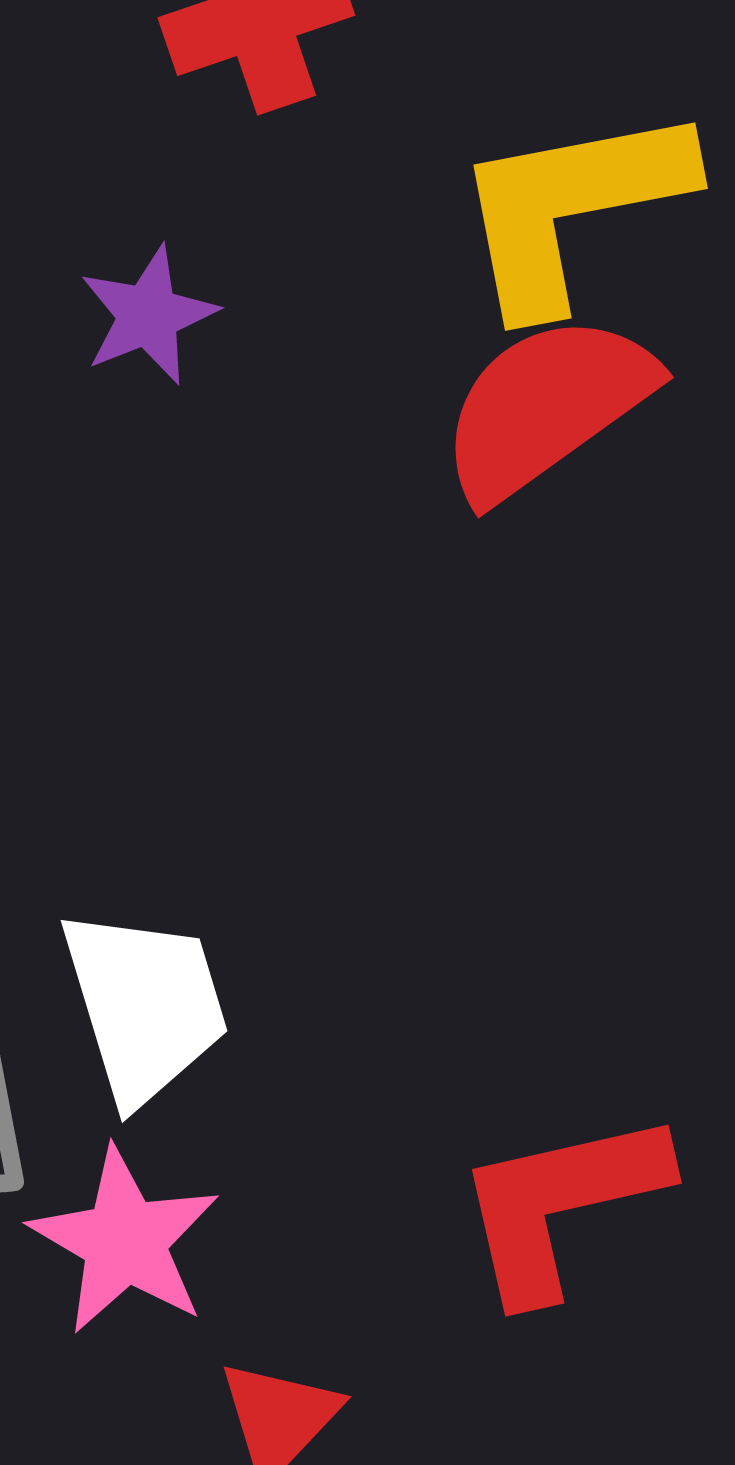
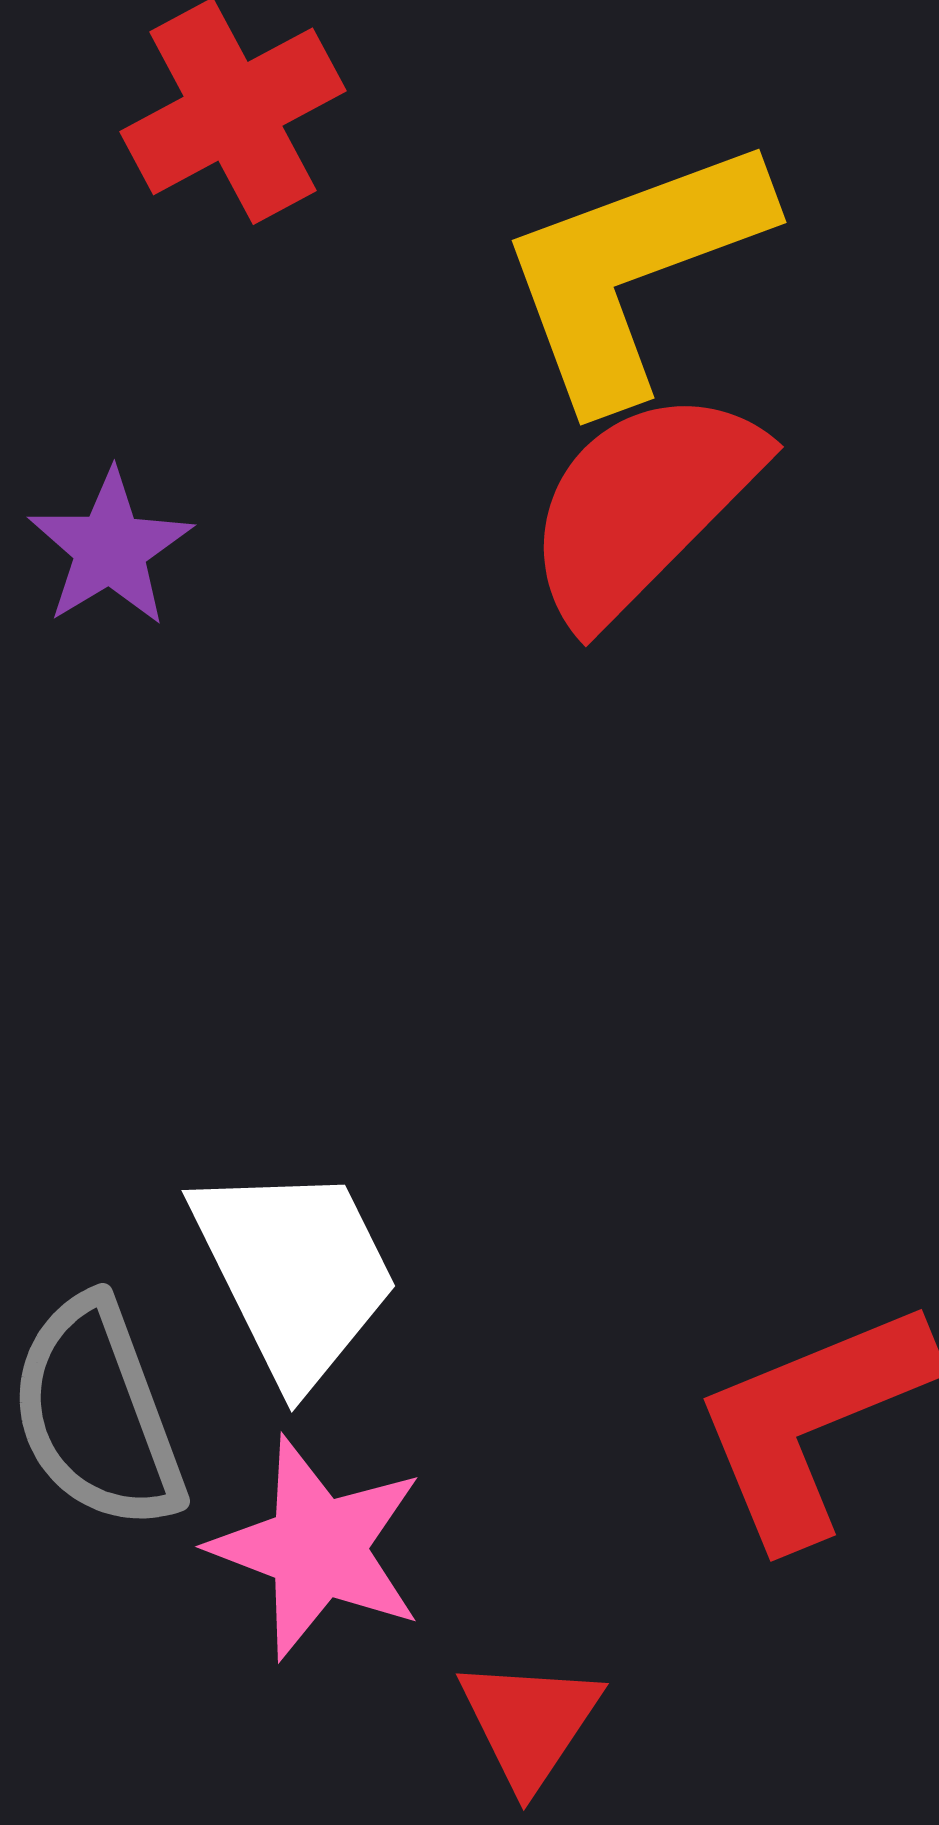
purple star: (148, 315) -> (110, 548), moved

